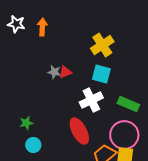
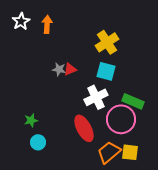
white star: (16, 24) -> (21, 21), turned 30
pink circle: (124, 135) -> (121, 119), moved

